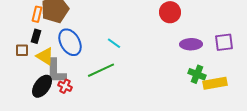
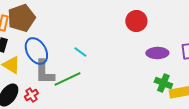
gray L-shape: (56, 71) -> (44, 72), moved
red cross: (65, 86) -> (31, 95), turned 32

